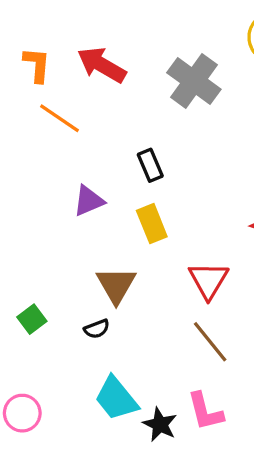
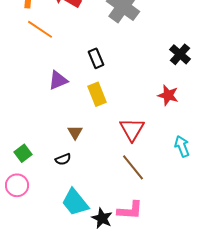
brown triangle: (116, 285) -> (75, 132), size x0.6
pink L-shape: (205, 411) -> (130, 210), turned -72
pink circle: (22, 413) -> (17, 185), moved

